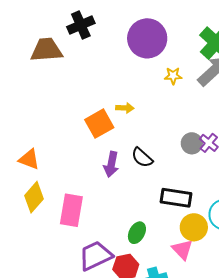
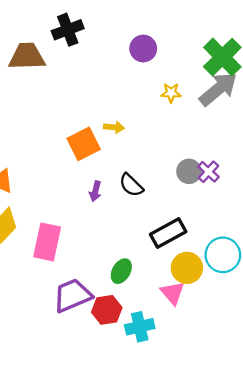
purple circle: (147, 38) -> (143, 49), size x0.6
purple arrow: (111, 164) -> (95, 191), size x0.7
black rectangle: (176, 198) -> (168, 233), turned -40

